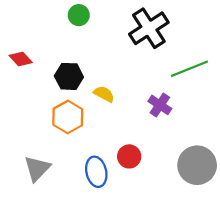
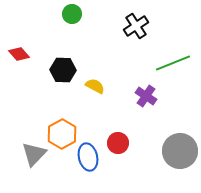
black cross: (149, 28) -> (136, 26), size x0.7
orange hexagon: (68, 117) -> (62, 134), moved

